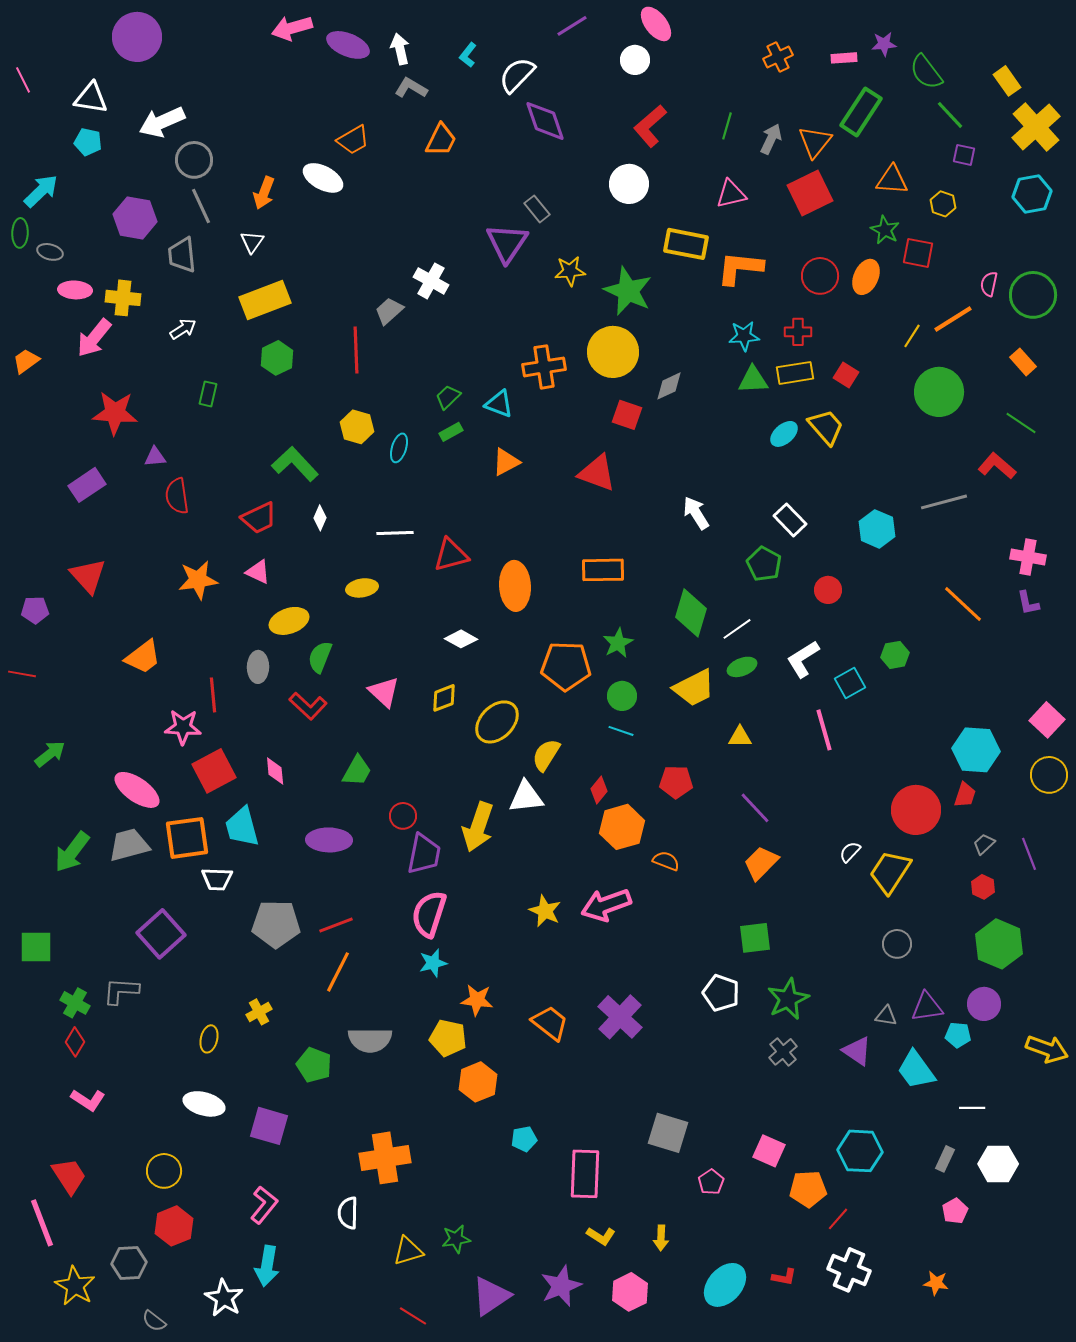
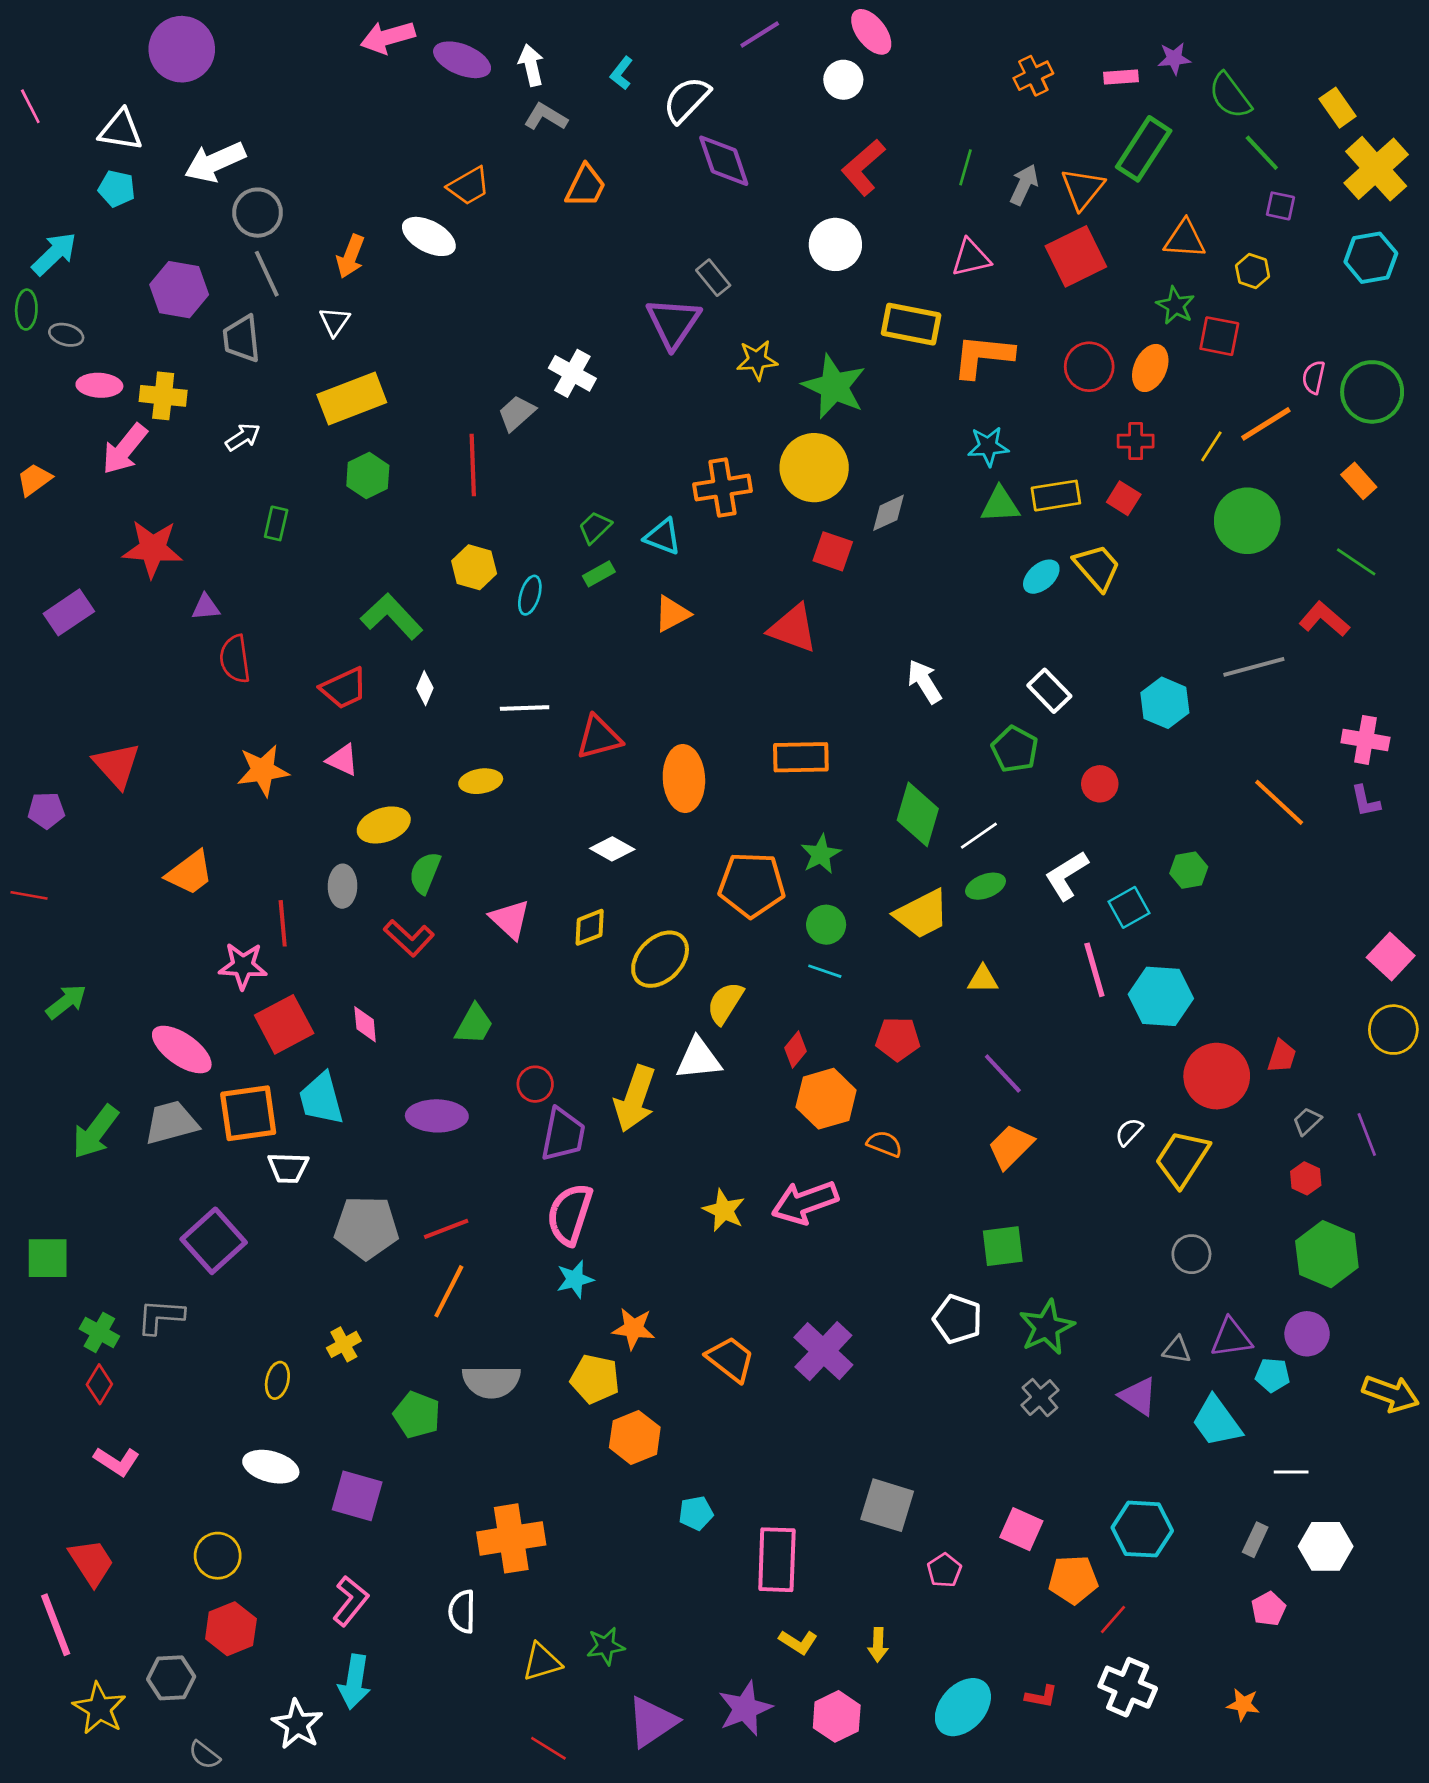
red cross: (798, 332) -> (1136, 441), moved
purple rectangle: (87, 485) -> (69, 612), moved
cyan hexagon: (976, 750) -> (1161, 996), moved

